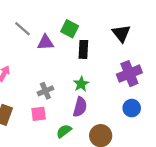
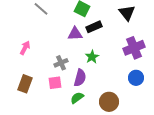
purple triangle: (45, 43) -> (75, 34), moved
black rectangle: (83, 49) -> (94, 27), turned 63
purple semicircle: (80, 107) -> (80, 78), moved

